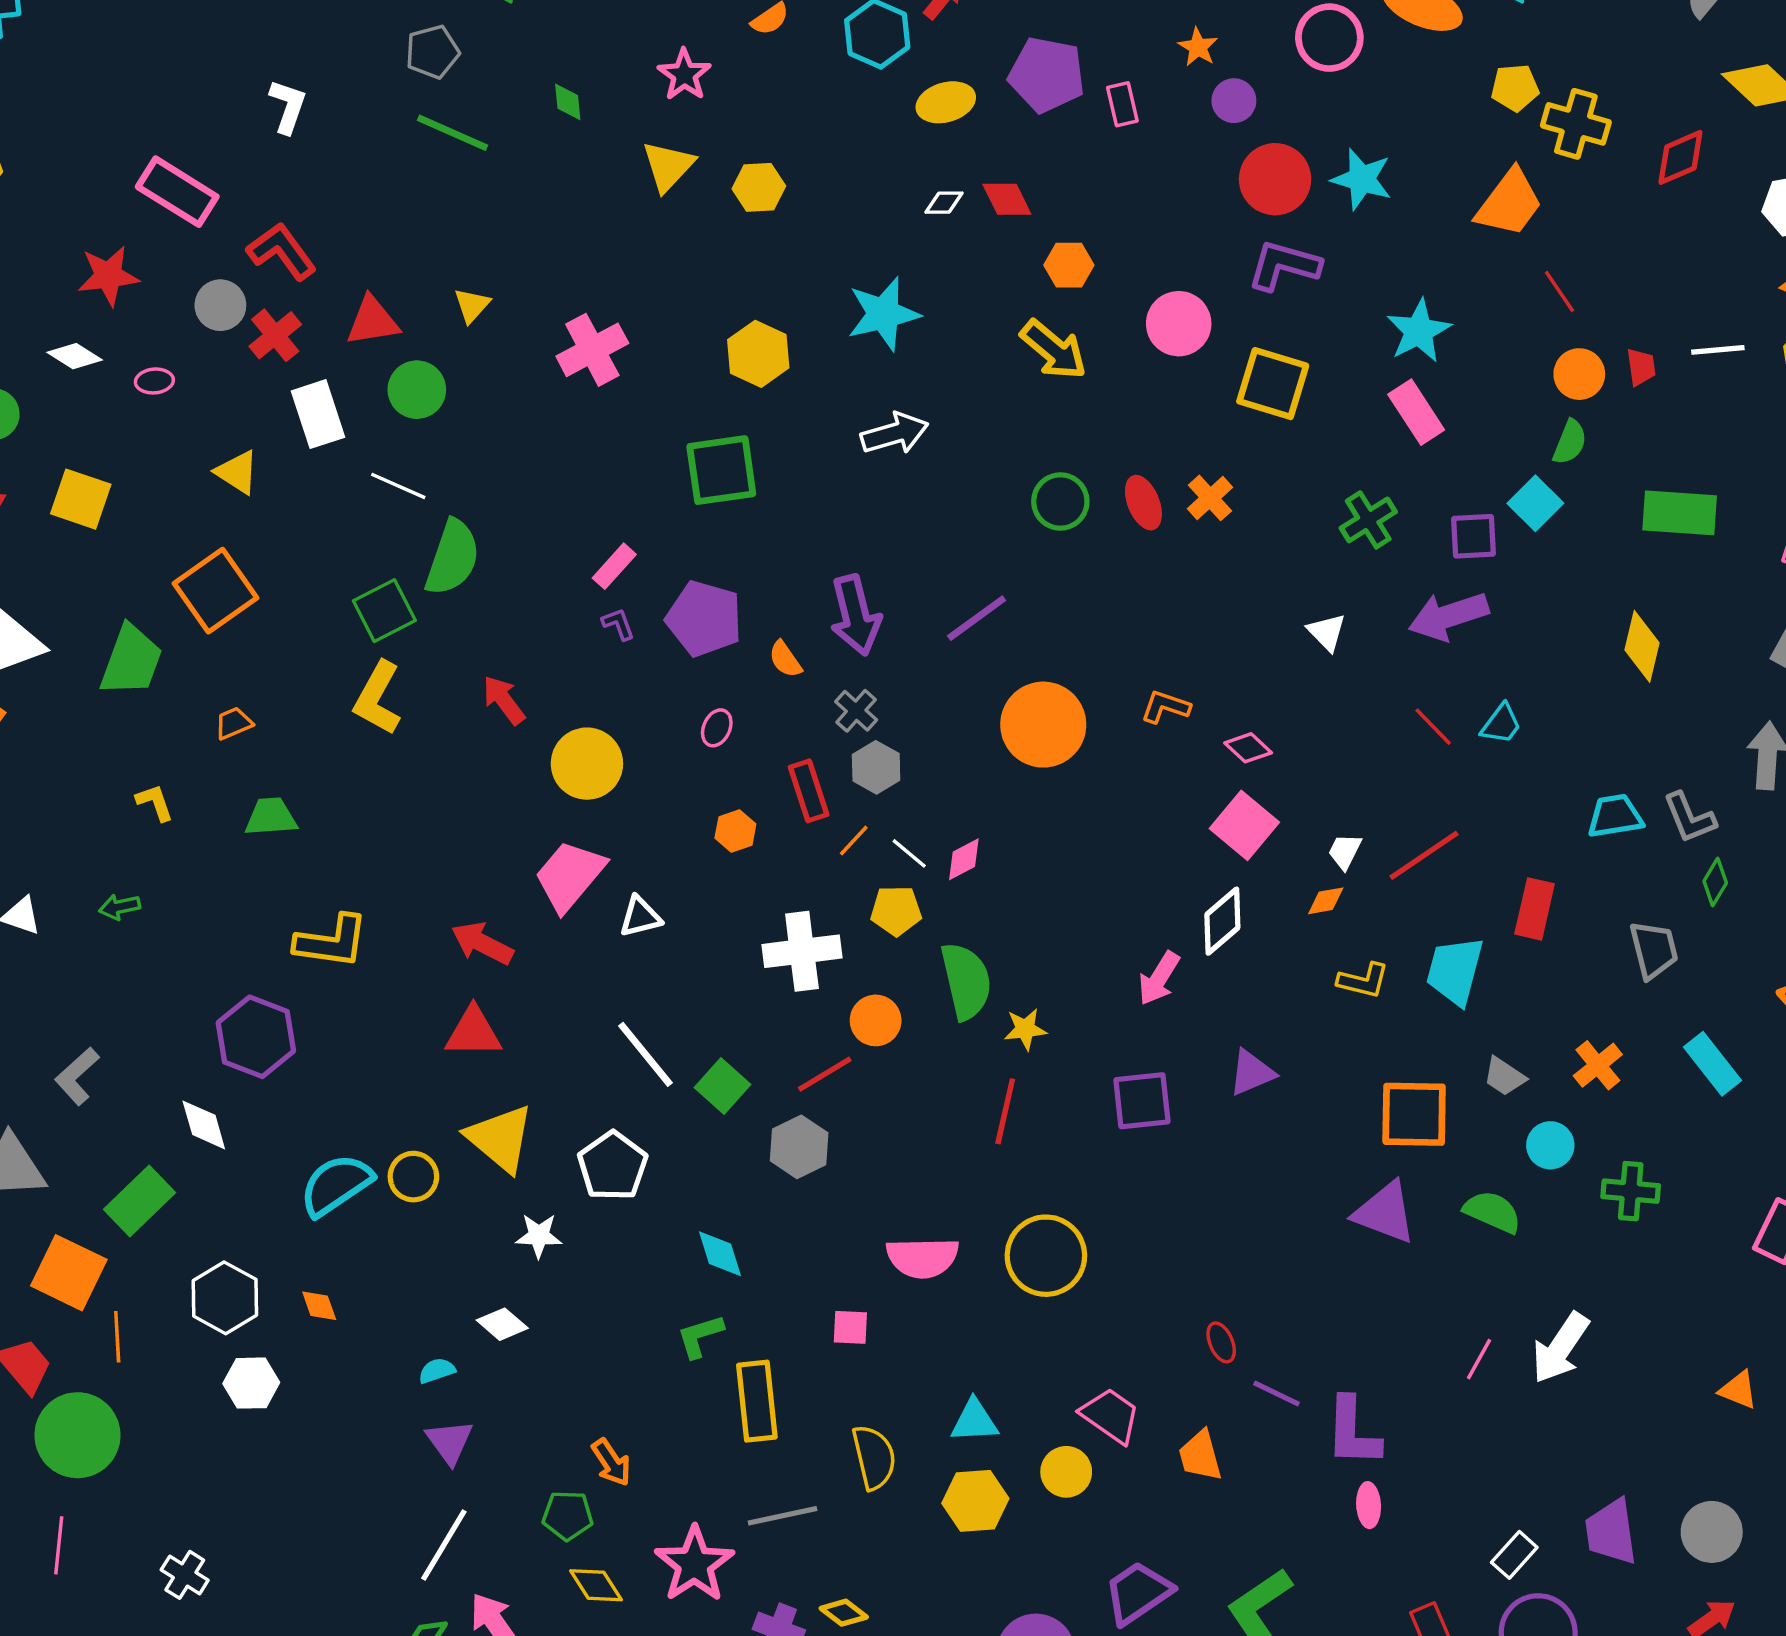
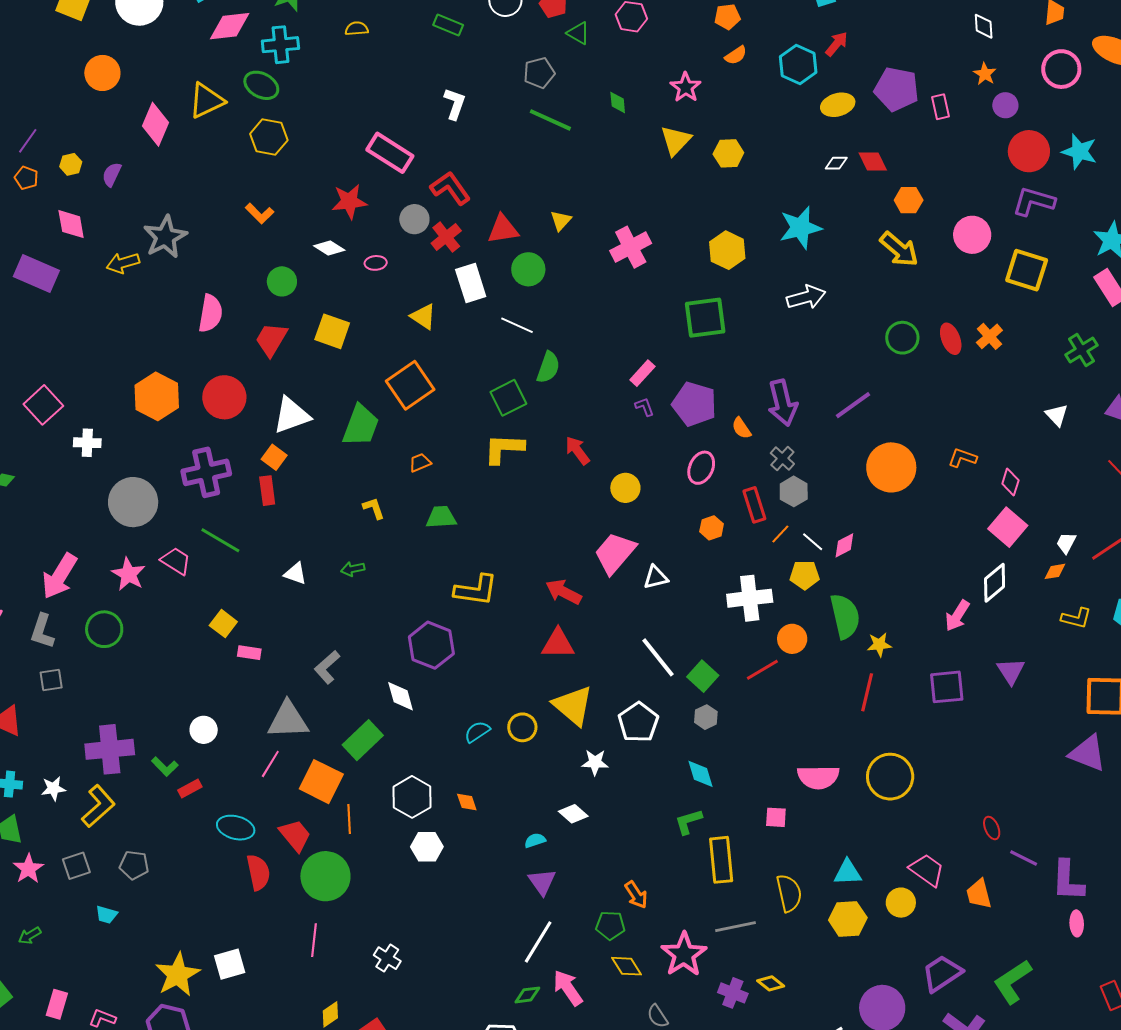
green semicircle: (452, 558) -> (548, 367), size x0.7
yellow L-shape: (377, 698) -> (504, 449), turned 63
pink ellipse: (717, 728) -> (701, 468), size x1.5
pink diamond: (1248, 748) -> (1010, 482), turned 64
yellow circle: (587, 764) -> (625, 488), size x0.7
purple triangle: (1252, 1073) -> (1011, 671), turned -40
gray hexagon: (799, 1147) -> (706, 717), moved, size x0.7
cyan semicircle: (336, 1185) -> (477, 732), size x0.6

